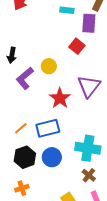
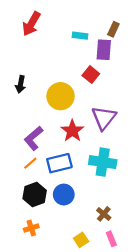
yellow circle: (49, 66) -> (61, 96), size x1.6
purple L-shape: (25, 78) -> (33, 138), moved
cyan cross: (88, 148) -> (103, 162), moved

